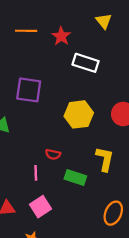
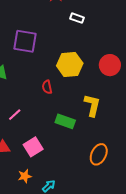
white rectangle: (86, 63) -> (77, 18), size x0.6
red semicircle: (53, 154) -> (47, 87), moved, turned 64
pink line: (36, 173) -> (15, 115), moved, turned 48

